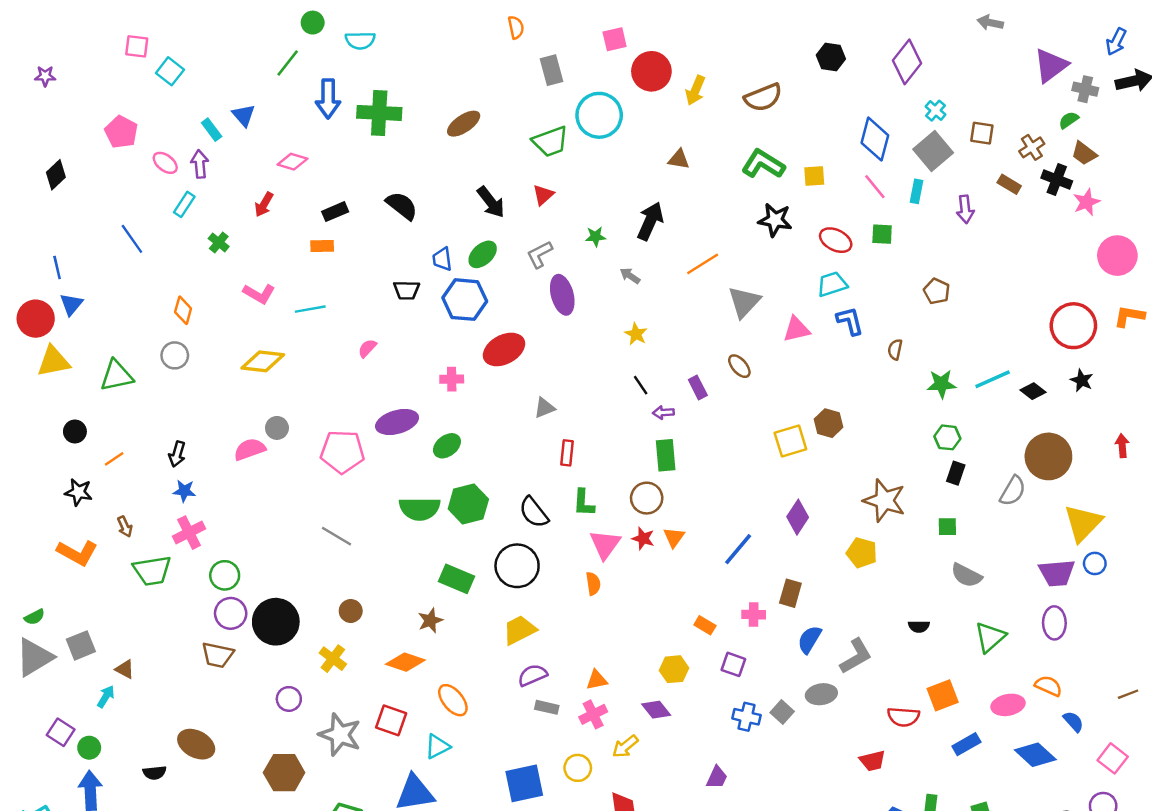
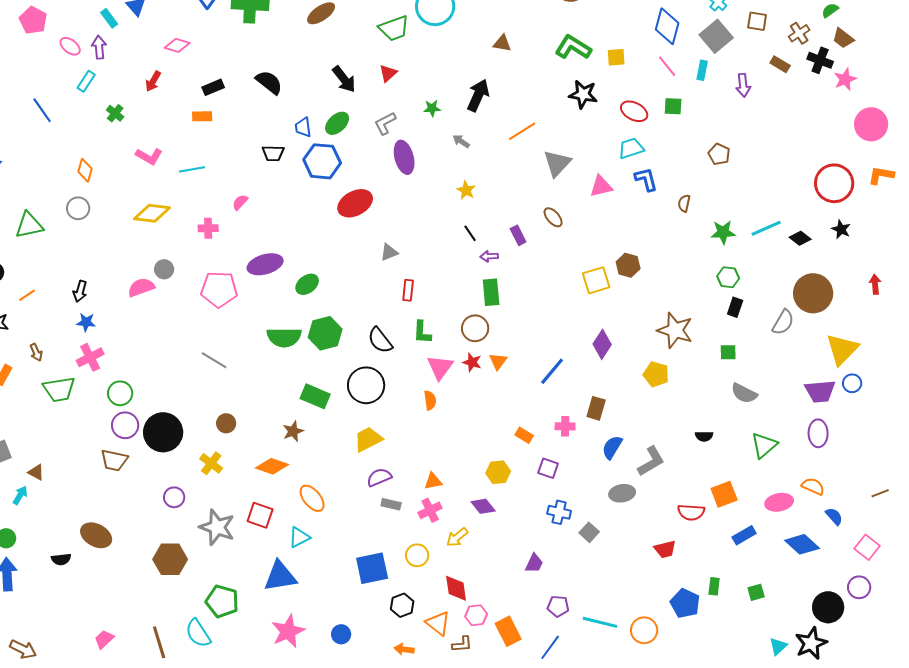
pink cross: (452, 379) -> (208, 228), moved
gray square: (782, 712) -> (589, 532), moved

